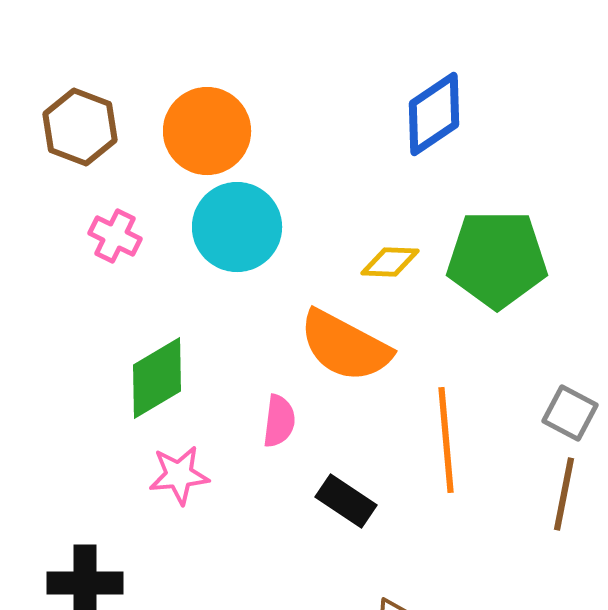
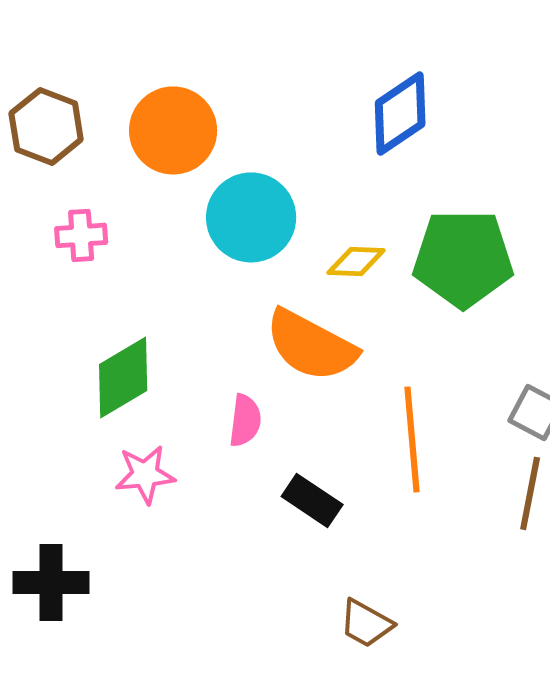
cyan circle: (237, 227) -> (251, 217), moved
pink cross: (115, 236) -> (81, 235), turned -30

